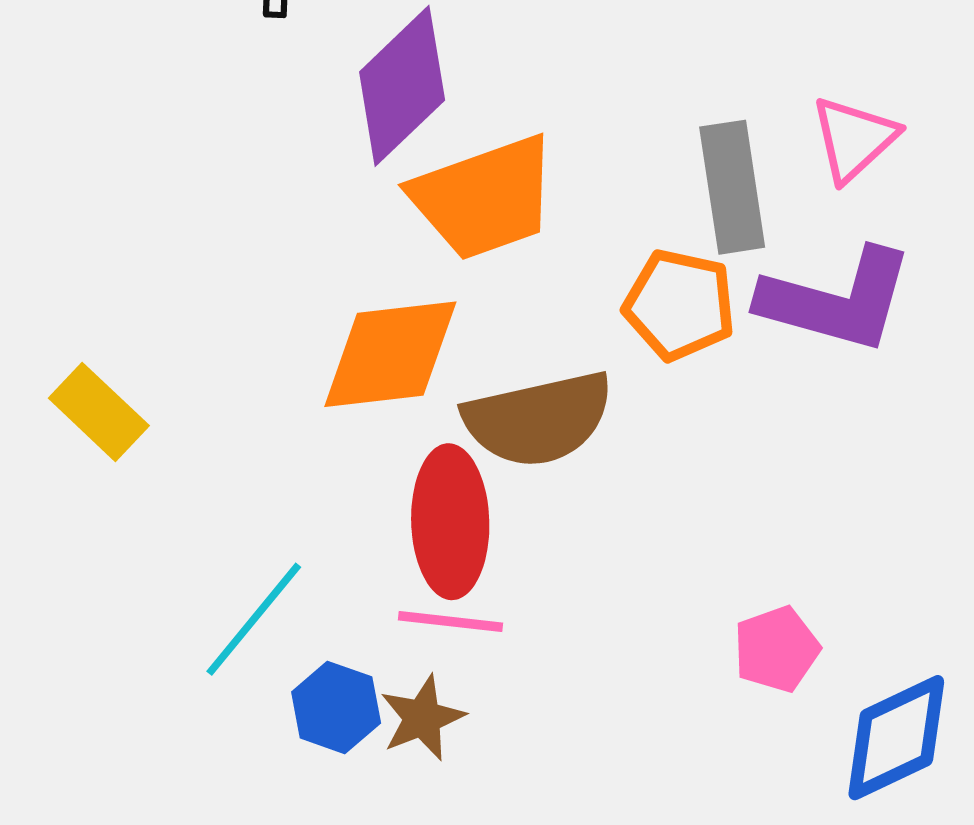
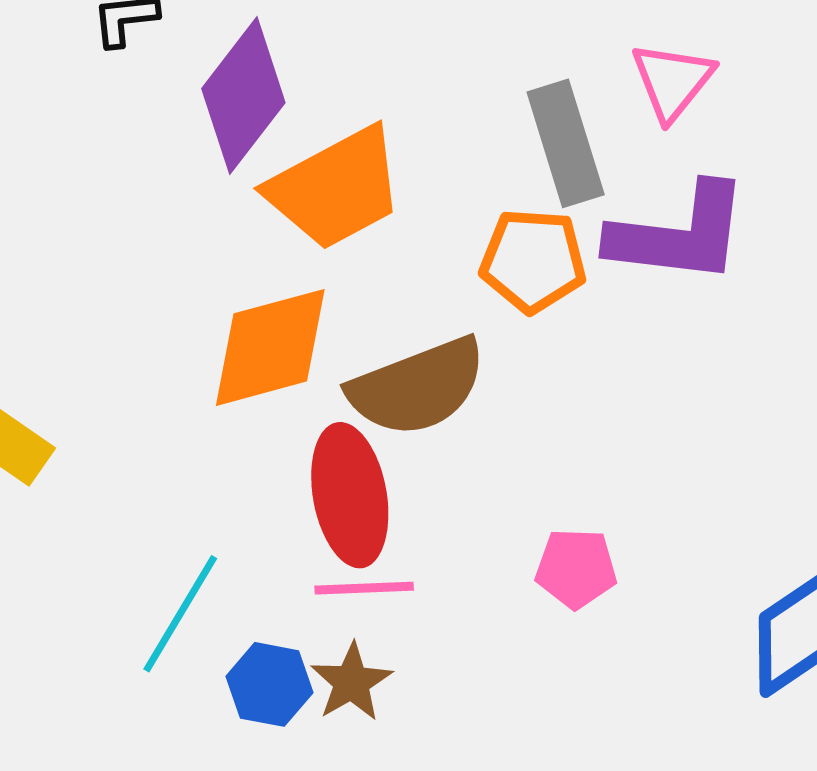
pink pentagon: (776, 649) -> (576, 568), moved, turned 30

